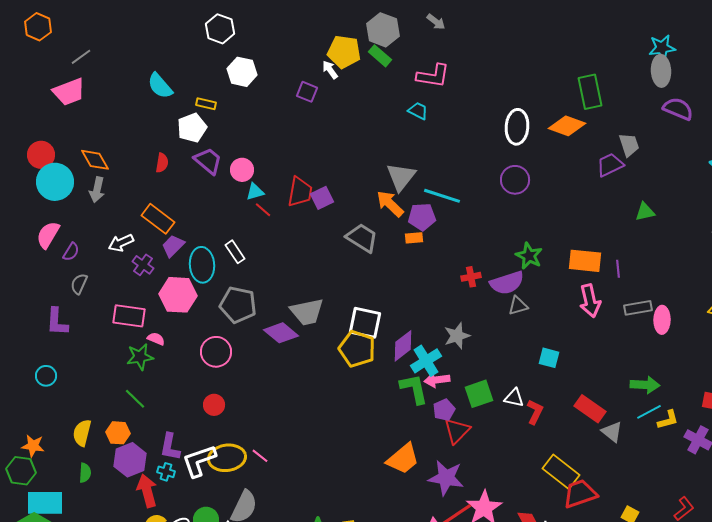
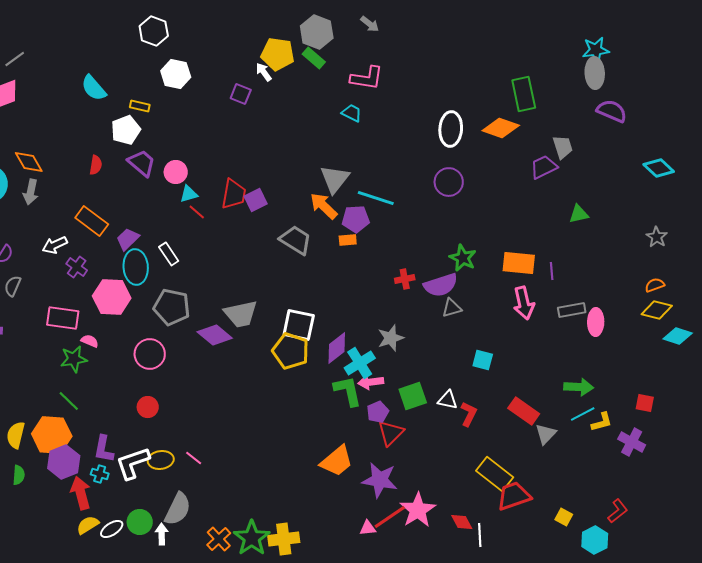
purple trapezoid: (173, 246) -> (128, 239), moved
gray triangle: (612, 432) -> (546, 434), turned 35
orange hexagon: (118, 433) -> (52, 435), size x1.6
yellow ellipse: (227, 458) -> (161, 460), size x0.7

